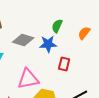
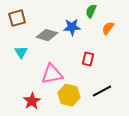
green semicircle: (57, 26) -> (91, 11), moved
blue star: (48, 44) -> (72, 27), moved

